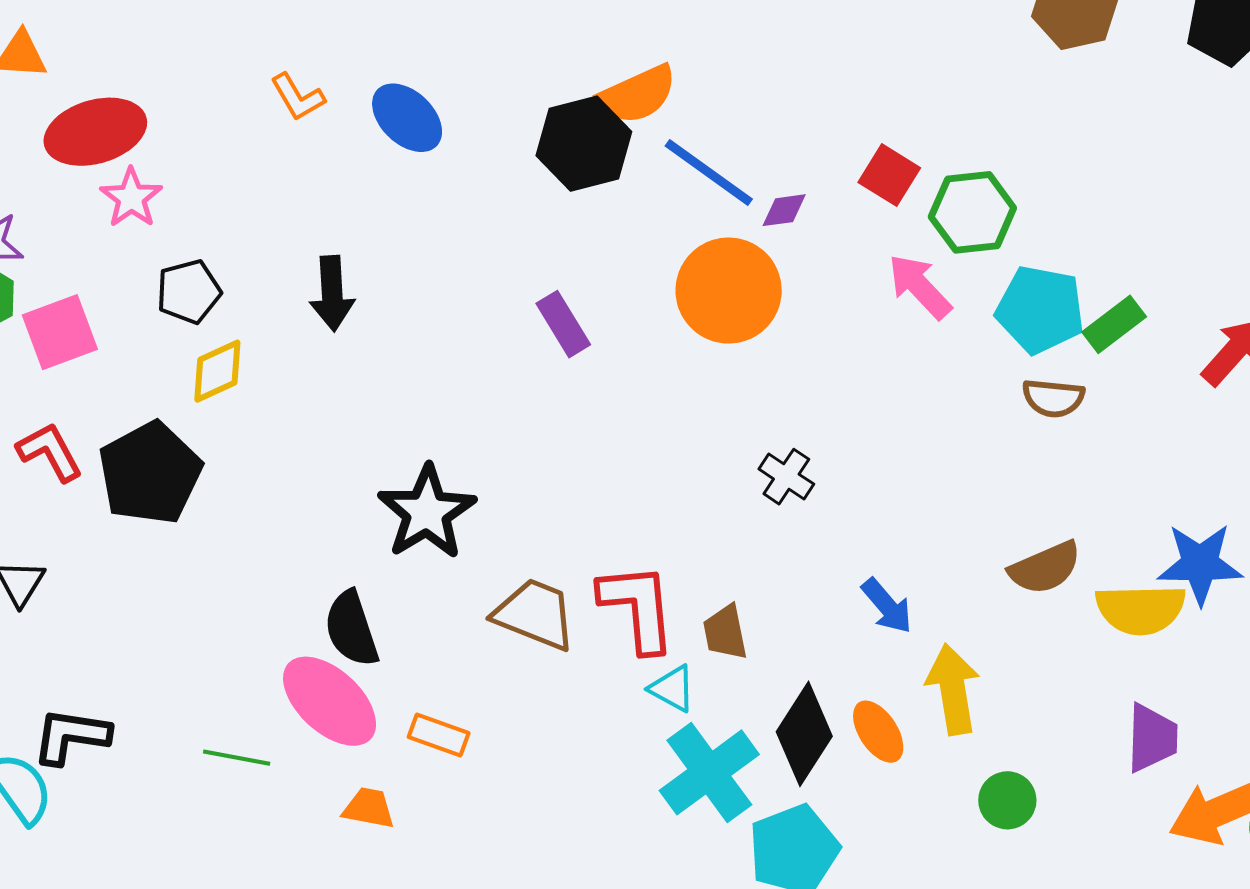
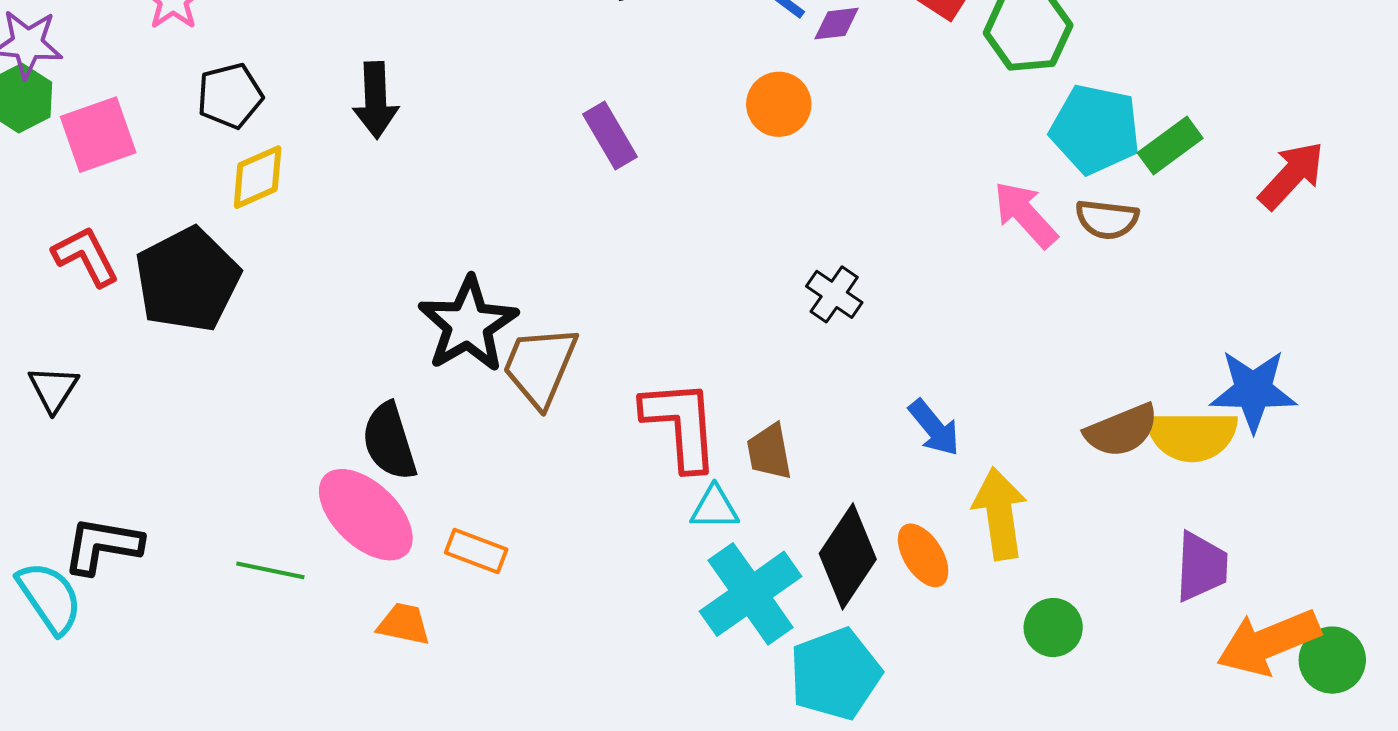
pink arrow: (920, 287) -> (1025, 214), moved
orange circle: (729, 291) -> (779, 104), size x0.6
brown semicircle: (1045, 568) -> (1122, 430), moved
brown trapezoid: (535, 614) -> (540, 366), moved, turned -90
cyan triangle: (672, 688) -> (715, 508), turned -30

